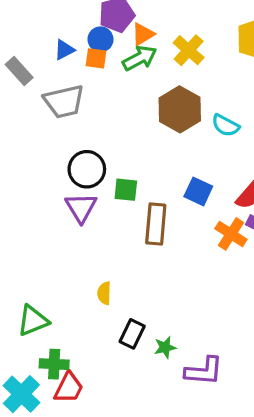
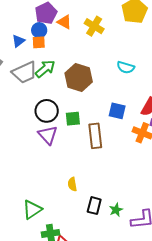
orange triangle: (143, 34) -> (64, 22), turned -49
green arrow: (140, 58) -> (45, 69), moved
brown hexagon: (180, 109) -> (79, 78), moved

